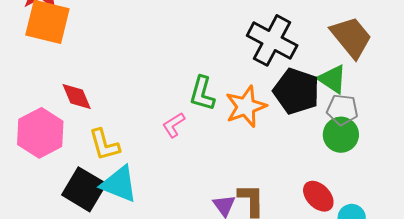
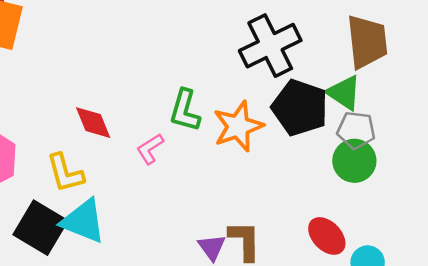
brown trapezoid: (351, 37) -> (367, 42), turned 33
black cross: (272, 40) -> (270, 46), turned 36
red diamond: (77, 96) -> (93, 123), moved

